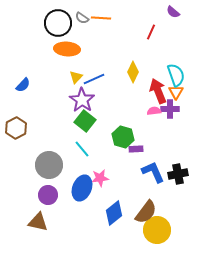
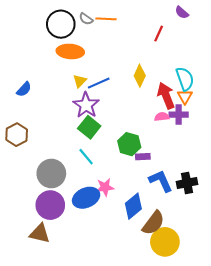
blue ellipse: (82, 188) -> (86, 198), turned 45
purple circle: (48, 195) -> (50, 205), size x1.4
blue diamond: (114, 213) -> (133, 206), moved

